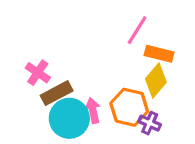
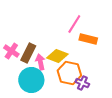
yellow diamond: (156, 81) -> (57, 56), moved, turned 70
brown rectangle: (57, 93) -> (28, 53), moved, turned -36
pink arrow: (93, 110) -> (40, 62), moved

